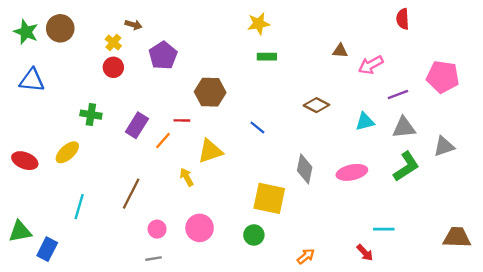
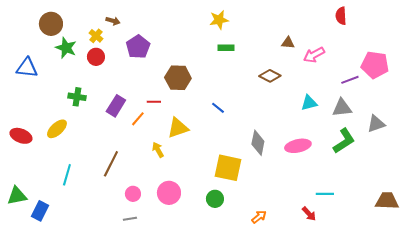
green star: (26, 32) -> (66, 48), moved
purple line: (398, 94) -> (350, 80), moved
brown diamond: (316, 105) -> (270, 76), moved

